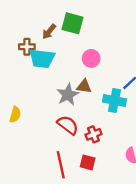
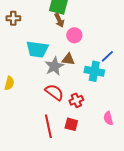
brown arrow: (49, 32) -> (59, 20), moved, turned -64
brown cross: (27, 47) -> (13, 18), moved
cyan trapezoid: (42, 58) -> (37, 49), moved

